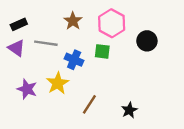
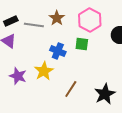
gray line: (46, 43) -> (34, 25), moved
black star: (129, 110) -> (105, 94), size x1.5

